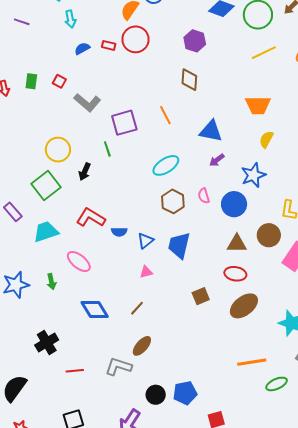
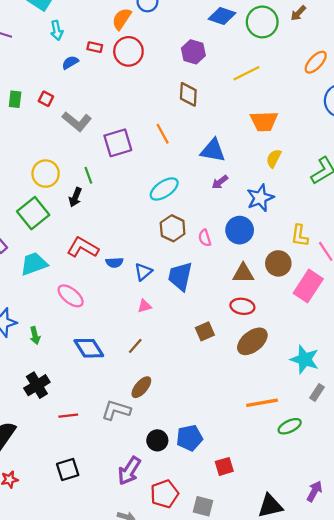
red rectangle: (109, 45) -> (95, 47), moved
yellow line: (264, 53) -> (246, 73), moved
green line: (107, 149) -> (88, 175), moved
pink semicircle: (204, 196) -> (205, 238), moved
green arrow: (51, 282) -> (35, 335), moved

